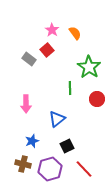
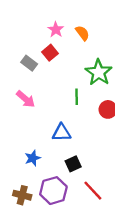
pink arrow: (26, 104) -> (26, 99), moved, turned -48
blue triangle: (57, 119) -> (62, 133), turned 36
brown cross: (23, 164) -> (22, 195), moved

